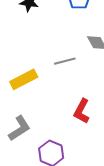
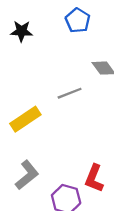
red L-shape: (82, 111) -> (94, 178), moved

